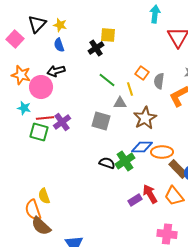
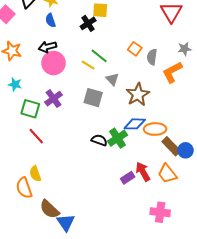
pink circle: (41, 87) -> (54, 63), moved
yellow line: (130, 89) -> (88, 65), moved, turned -40
gray triangle: (120, 103) -> (112, 79), turned 48
red line: (45, 118) -> (36, 136), moved, turned 54
brown semicircle: (41, 226) -> (49, 209), moved

